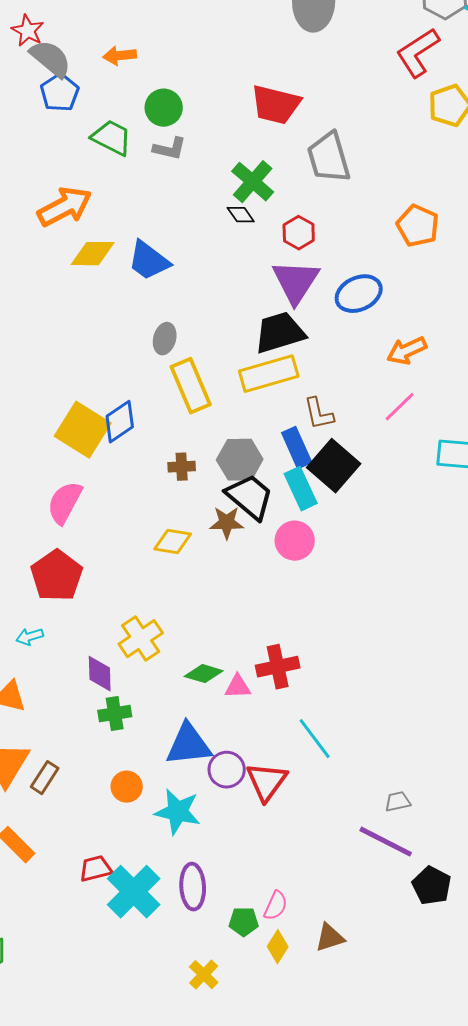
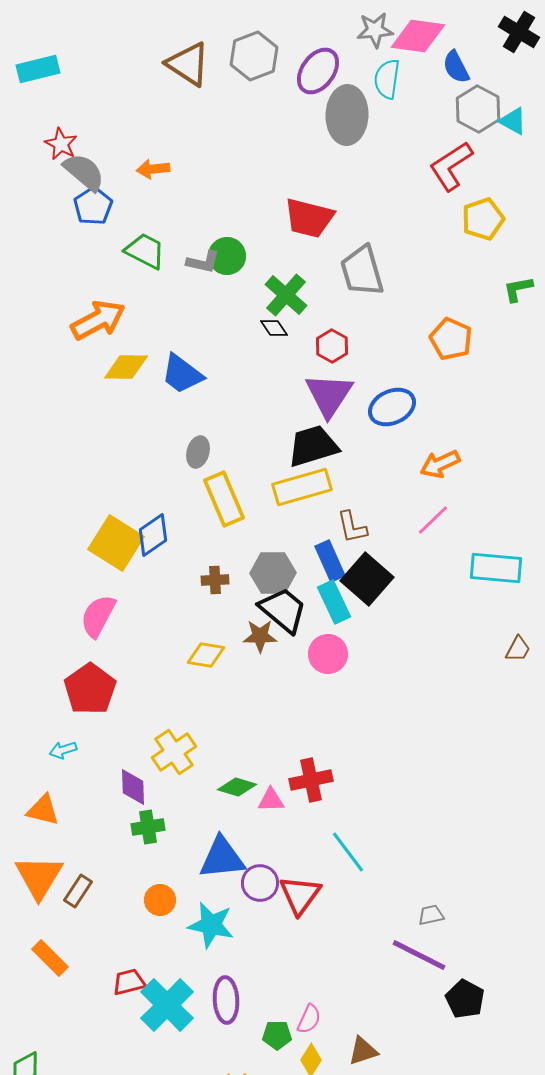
green circle: (164, 108) -> (227, 256), moved

